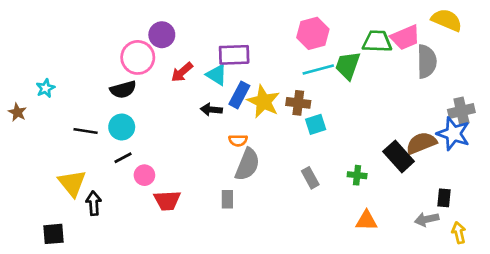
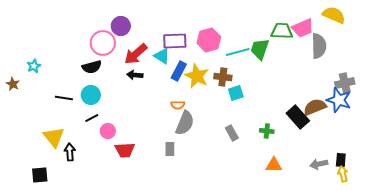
pink hexagon: (313, 33) -> (209, 40), moved
red arrow: (182, 72) -> (136, 54), size x1.4
black arrow: (211, 110) -> (135, 75), moved
black rectangle: (444, 198) -> (341, 160), moved

